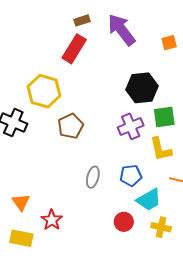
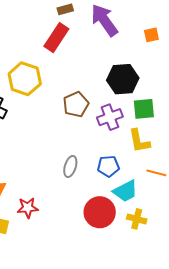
brown pentagon: (71, 126) -> (76, 104), moved
red star: (52, 220) -> (28, 208), turned 30
red circle: (124, 222) -> (100, 212), size x1.6

